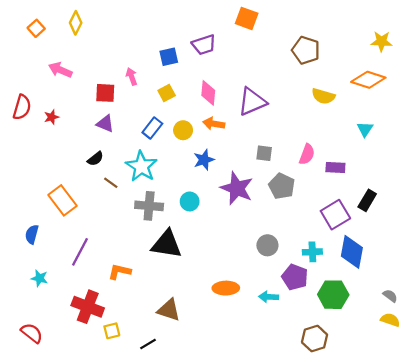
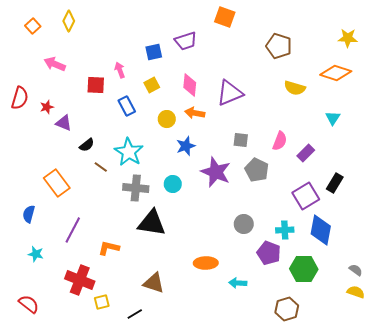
purple triangle: (105, 124) -> (64, 123), moved
blue rectangle: (152, 128) -> (127, 106), moved, turned -66
purple rectangle: (335, 167) -> (306, 153), turned -48
cyan arrow: (269, 297) -> (238, 283), moved

